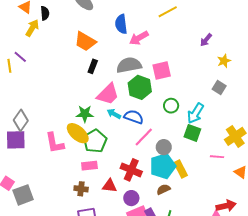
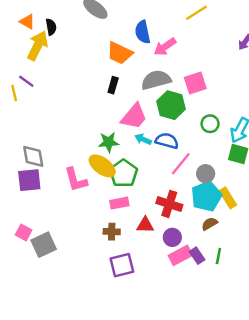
yellow arrow: (32, 28) -> (38, 46), size x1.4
orange trapezoid: (85, 41) -> (120, 53), moved
gray diamond: (21, 120) -> (33, 156), turned -40

